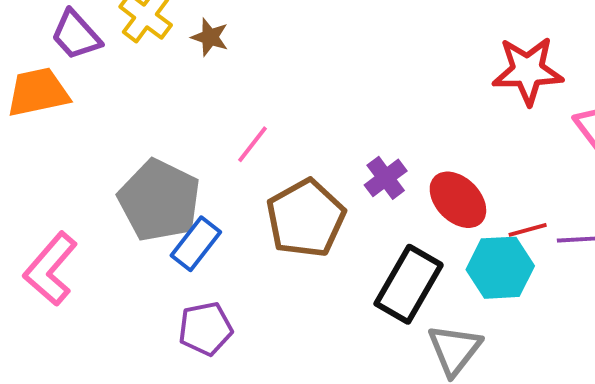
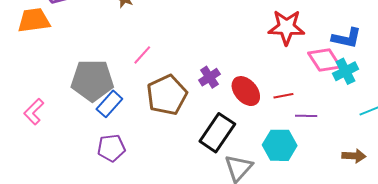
gray pentagon: (159, 200) -> (92, 80), turned -30
red line: (528, 230) -> (283, 96), moved
cyan hexagon: (500, 268) -> (280, 145), moved
pink L-shape: (51, 269) -> (34, 112), size x0.7

